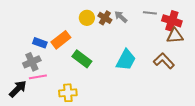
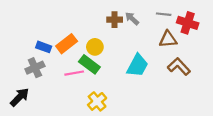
yellow circle: (87, 18) -> (95, 47), moved
brown cross: (105, 18) -> (115, 20), turned -32
brown triangle: (175, 36) -> (168, 39), moved
pink line: (38, 77) -> (74, 73), moved
yellow cross: (68, 93) -> (97, 101), moved, turned -36

